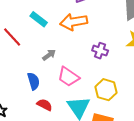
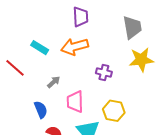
pink trapezoid: (68, 77) -> (75, 102), turned 60

